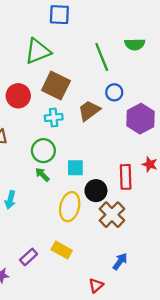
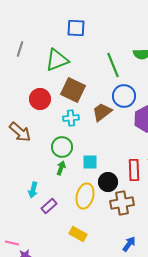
blue circle: (114, 92) -> (124, 96), size x1.5
green arrow: (42, 175) -> (61, 168), turned 64
brown cross: (112, 215) -> (122, 203), turned 35
purple rectangle: (29, 257) -> (49, 206), moved

